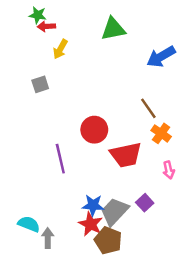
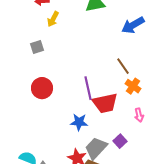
red circle: (94, 130) -> (42, 88), moved
purple line: (60, 159) -> (88, 88), moved
blue star: (93, 205) -> (79, 122), moved

